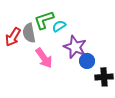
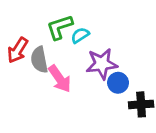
gray semicircle: (29, 33) -> (39, 60), moved
purple star: (75, 47) -> (102, 64), turned -30

